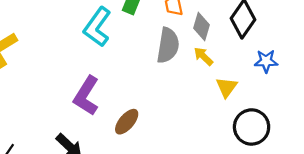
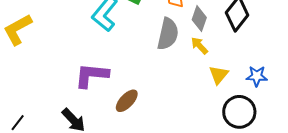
blue star: (266, 61) -> (257, 76), moved
purple L-shape: (86, 96) -> (92, 75), turned 60

